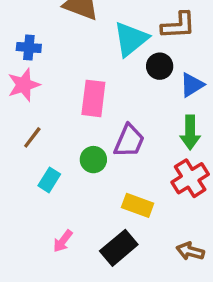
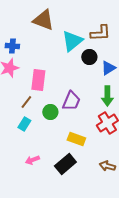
pink rectangle: (93, 98) -> (38, 80), moved
brown line: (32, 137) -> (26, 102), moved
pink arrow: (63, 241) -> (32, 160), turned 32

